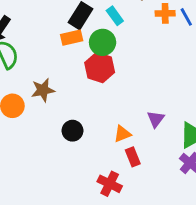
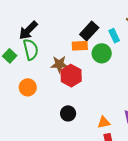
red hexagon: (100, 67) -> (71, 76), moved
brown star: (43, 90) -> (59, 64), moved

